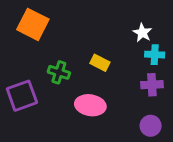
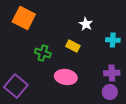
white star: (142, 33) -> (86, 24), moved
purple cross: (152, 85) -> (112, 73), moved
purple square: (22, 96) -> (16, 86), moved, turned -30

